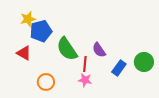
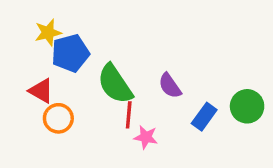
red line: (85, 64) -> (129, 115), moved
orange circle: (46, 82) -> (58, 118), moved

